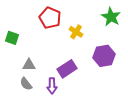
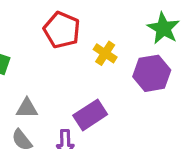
purple hexagon: (104, 56) -> (152, 73), moved

